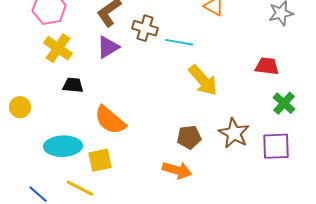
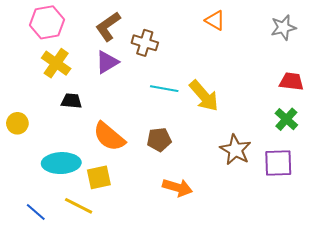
cyan line: (179, 42) -> (164, 89), moved
red trapezoid: (267, 66) -> (292, 82), moved
brown pentagon: (189, 137) -> (159, 140), moved

